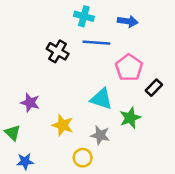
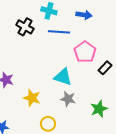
black cross: (58, 51) -> (25, 27), moved
green star: (130, 118) -> (99, 109), moved
gray star: (100, 135) -> (68, 99), moved

